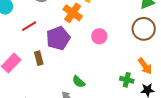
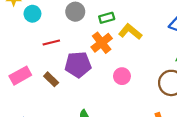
brown rectangle: (39, 58) -> (51, 79), turned -48

